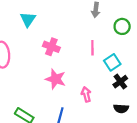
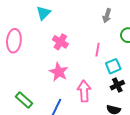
pink arrow: (86, 94) -> (84, 91), size x1.5

